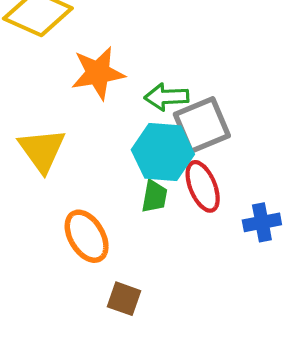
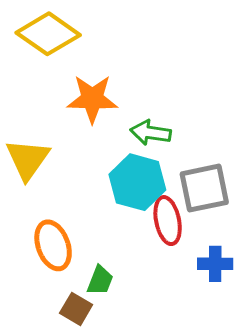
gray square: (202, 125) -> (204, 188), moved
green trapezoid: (154, 196) -> (100, 280), moved

